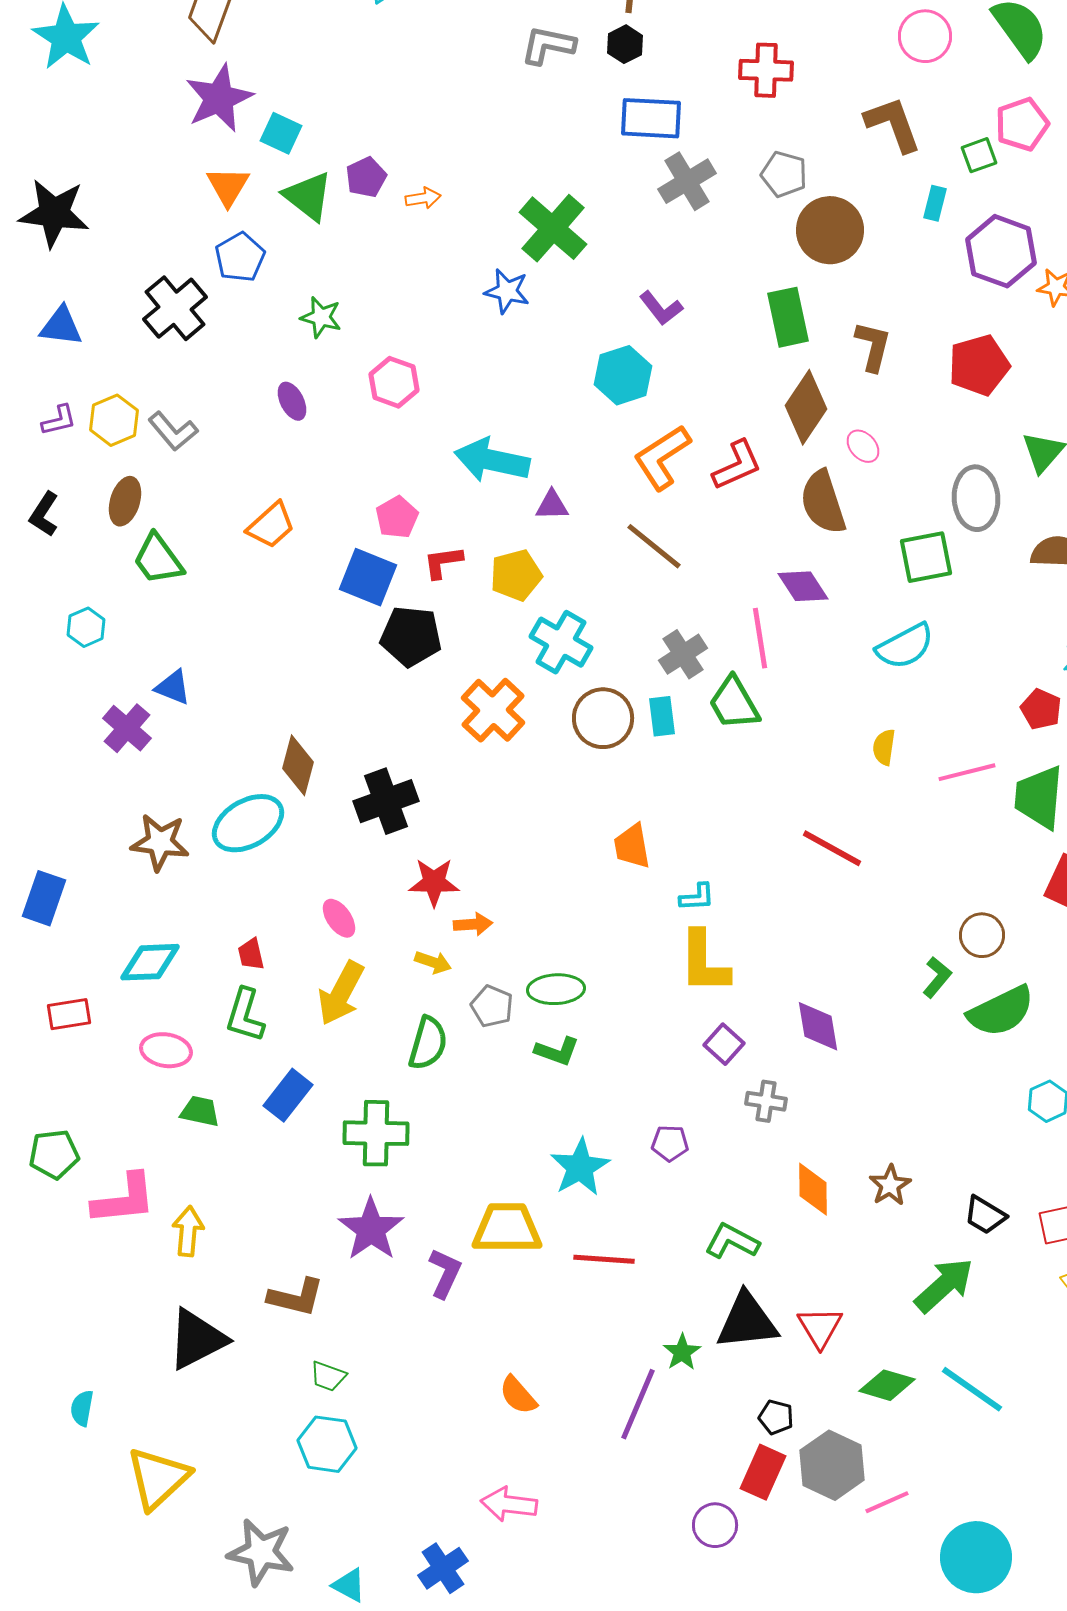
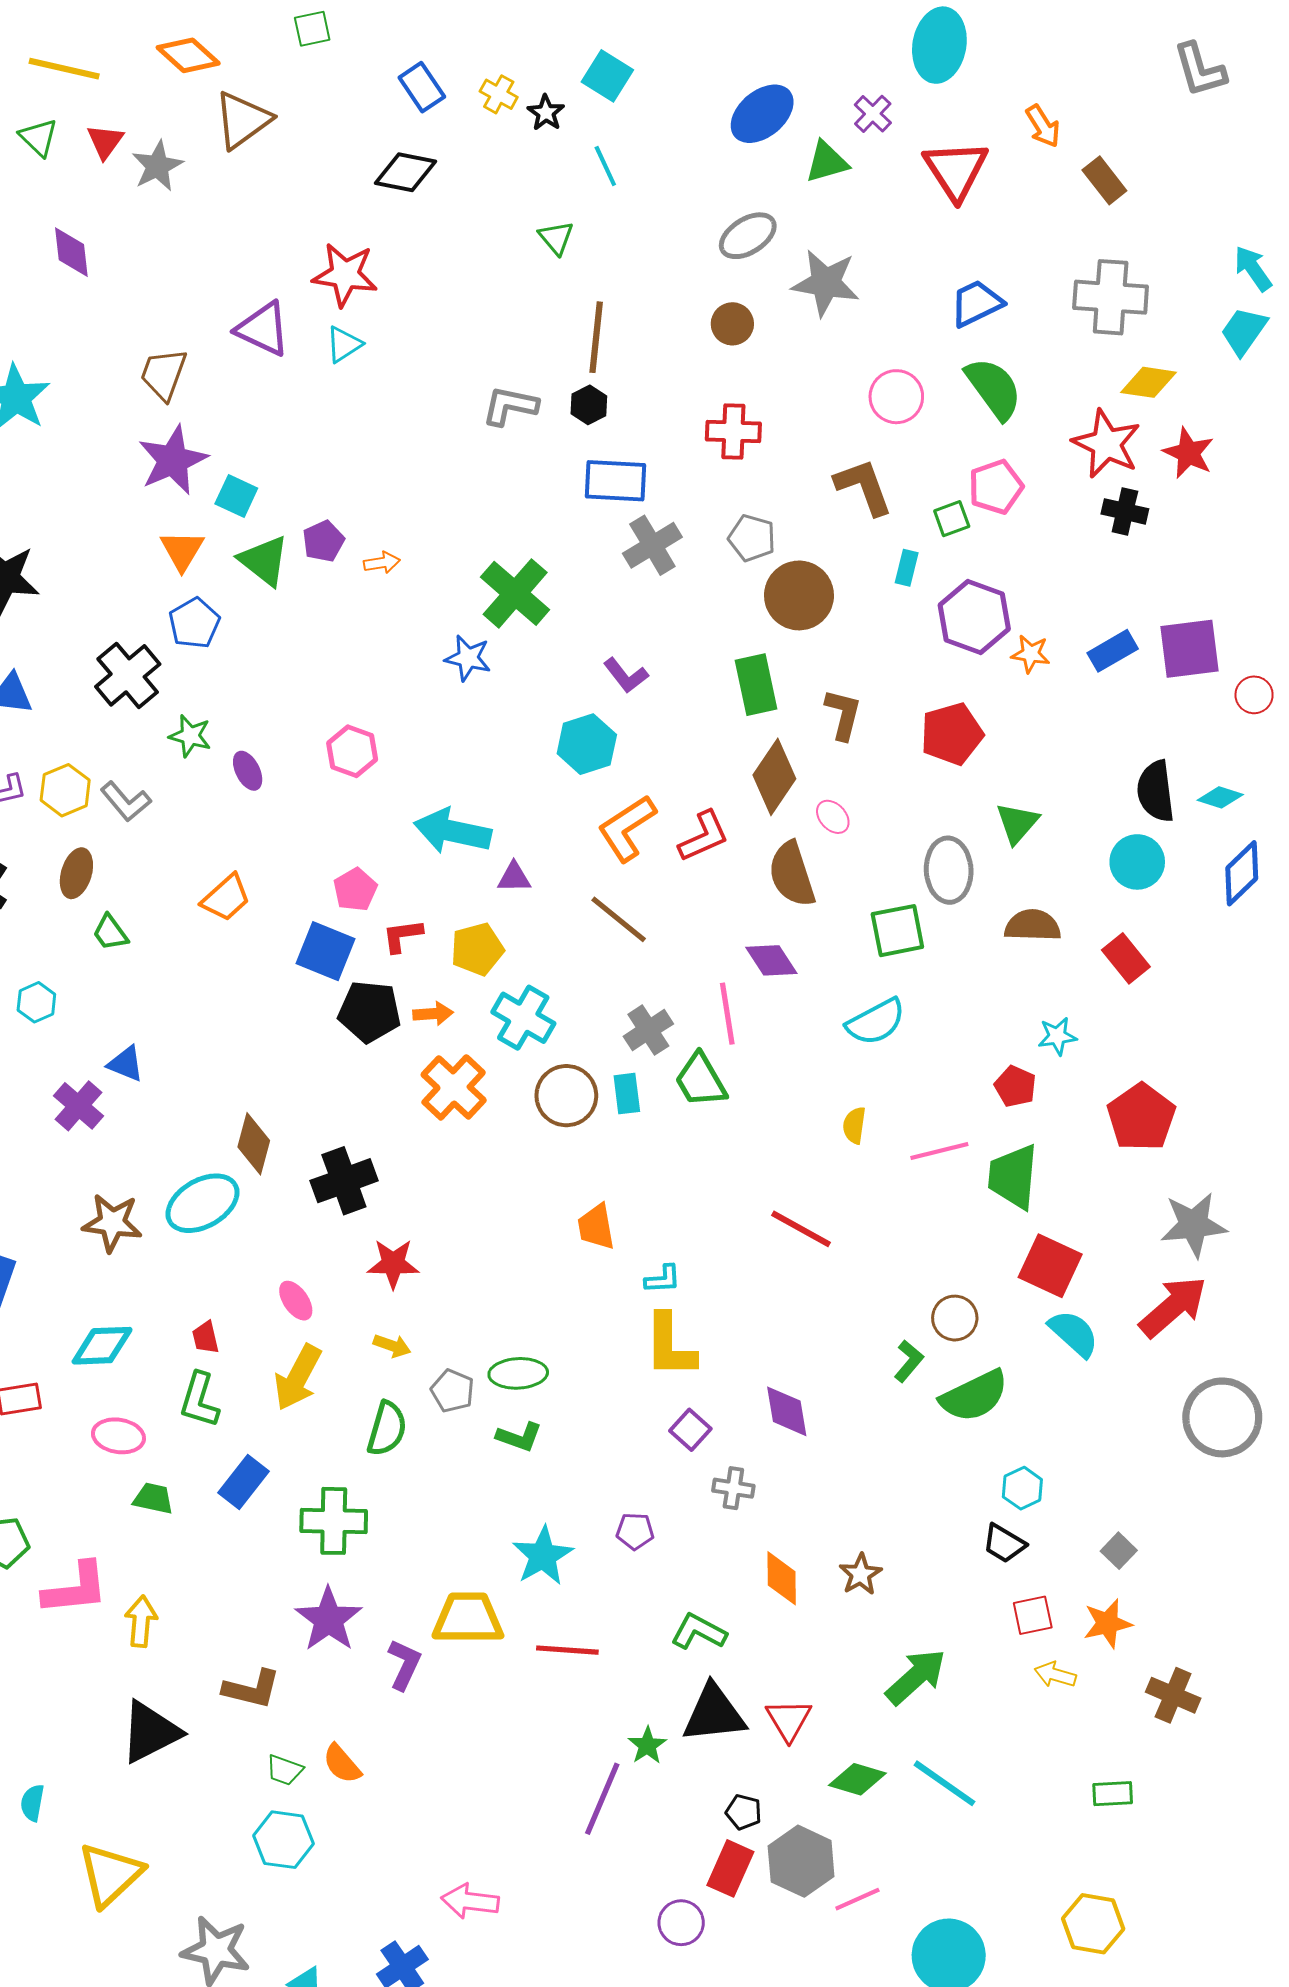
green star: (321, 317) -> (190, 736), moved
green trapezoid: (158, 559) -> (110, 933), size x0.7
orange arrow: (473, 924) -> (433, 1014), moved
black trapezoid: (985, 1215) -> (1004, 1544), moved
orange semicircle: (518, 1395) -> (342, 1764), moved

